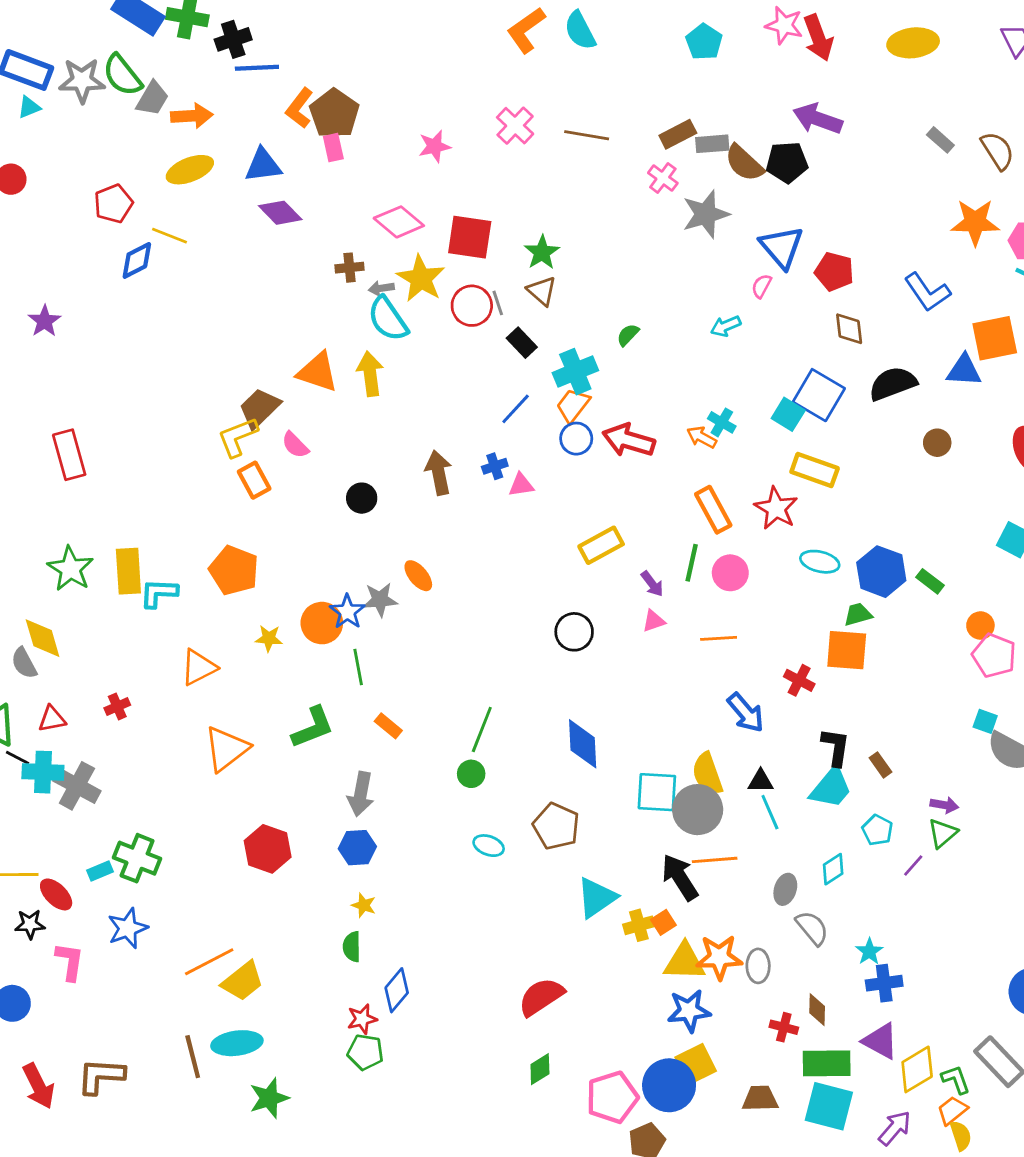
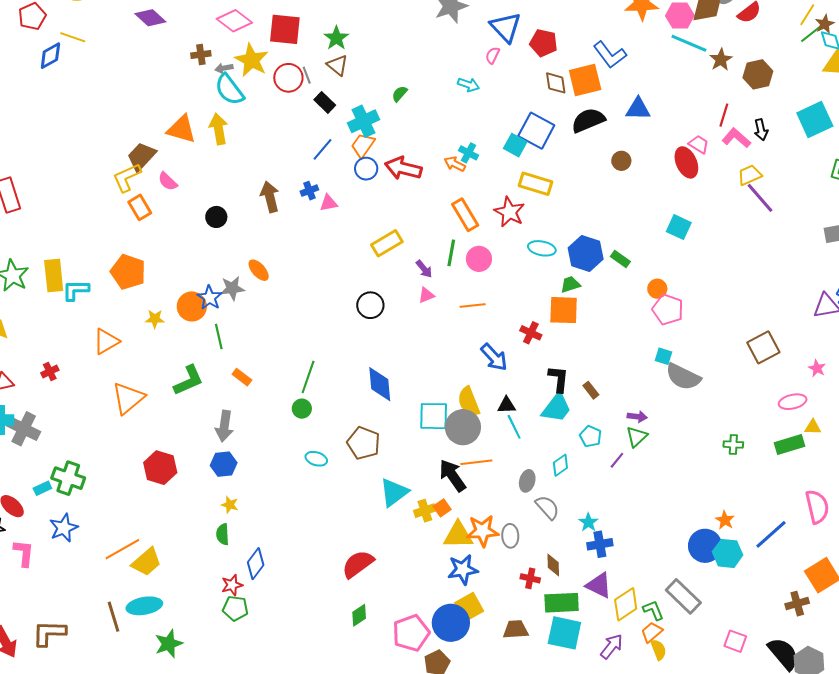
cyan arrow: (726, 326) -> (468, 85), turned -135
orange square: (995, 338) -> (585, 80), moved

